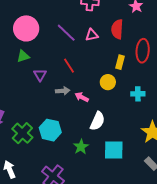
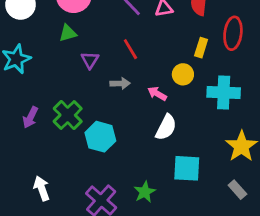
cyan cross: (138, 94) -> (224, 92), size x1.6
pink arrow: (82, 97) -> (157, 94), moved
green cross: (22, 133) -> (68, 115), moved
green star: (81, 147) -> (145, 192), moved

